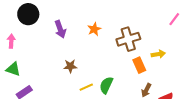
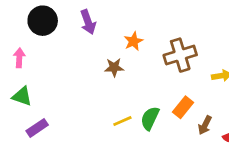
purple arrow: (60, 29) -> (88, 22), moved
orange rectangle: (139, 65) -> (183, 107), moved, turned 63
brown star: (70, 66) -> (114, 67), moved

